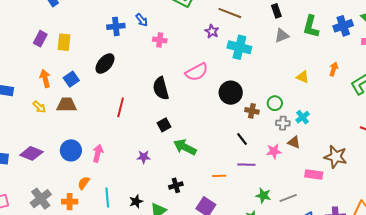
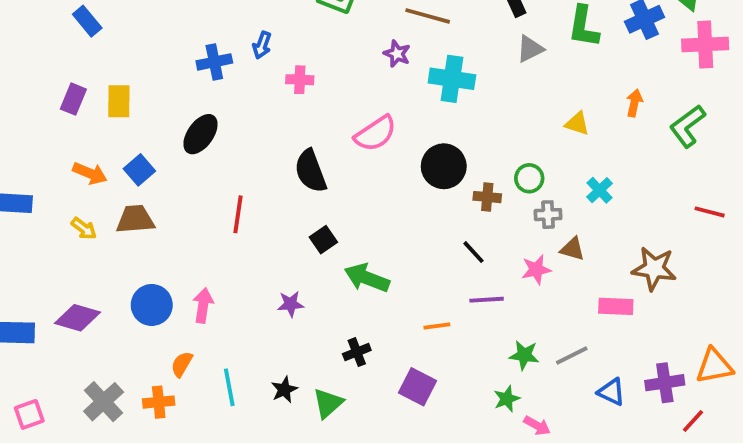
blue arrow: (142, 20) -> (262, 45), turned 64
orange arrow: (45, 78) -> (90, 173), turned 132
cyan cross: (303, 117) -> (600, 190), moved

